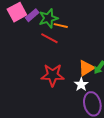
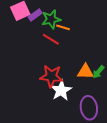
orange triangle: (86, 68) -> (85, 72), turned 30
white star: (81, 84) -> (61, 90), moved, size x1.5

